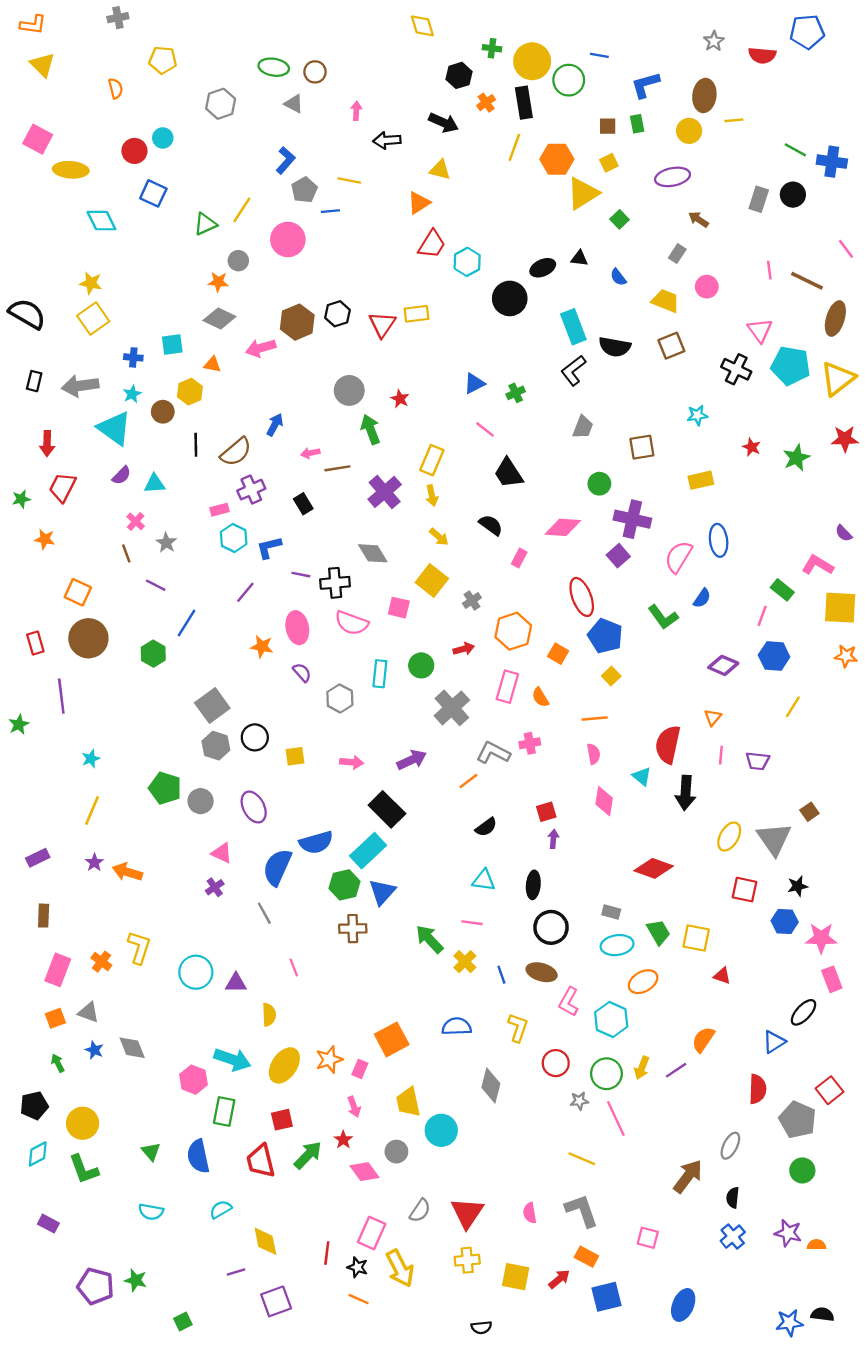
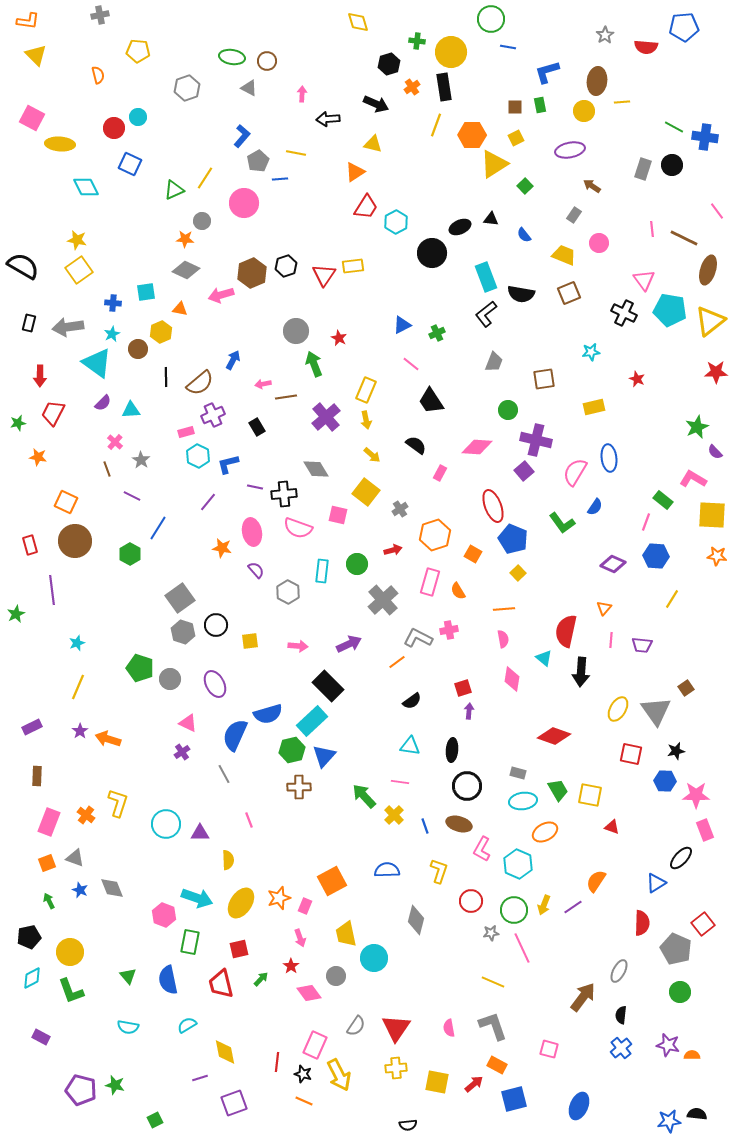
green circle: (569, 80) -> (491, 19), moved
green star: (796, 458) -> (697, 427), moved
green arrow: (308, 1155) -> (261, 979), size x0.6

